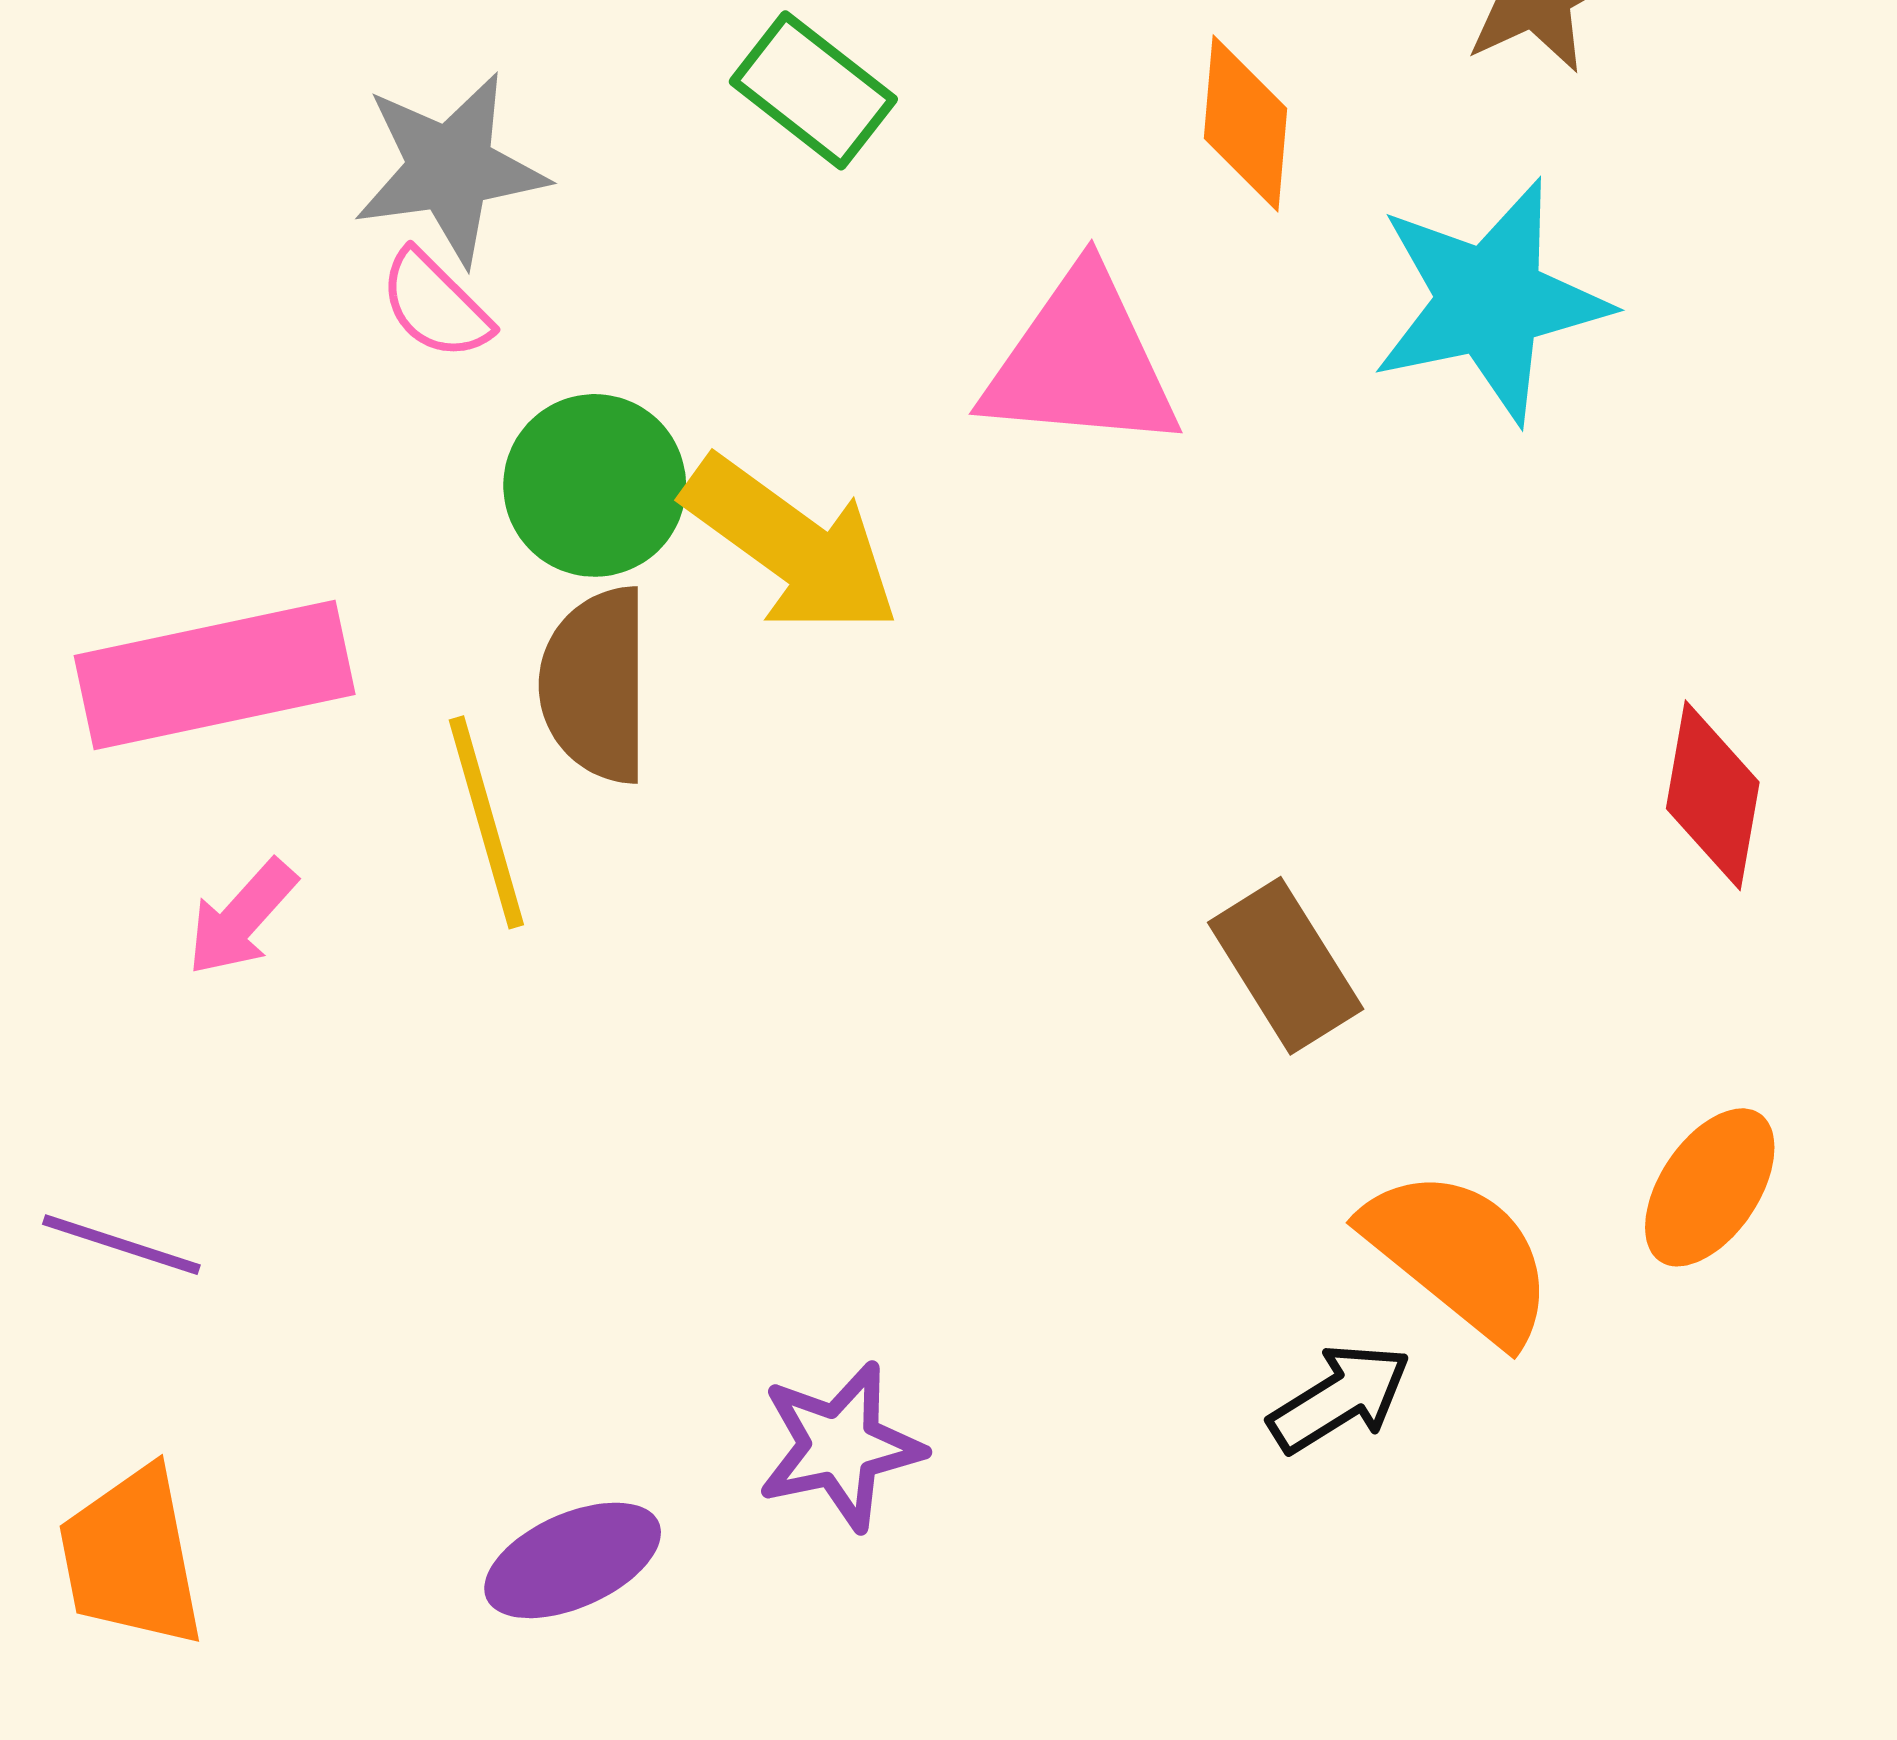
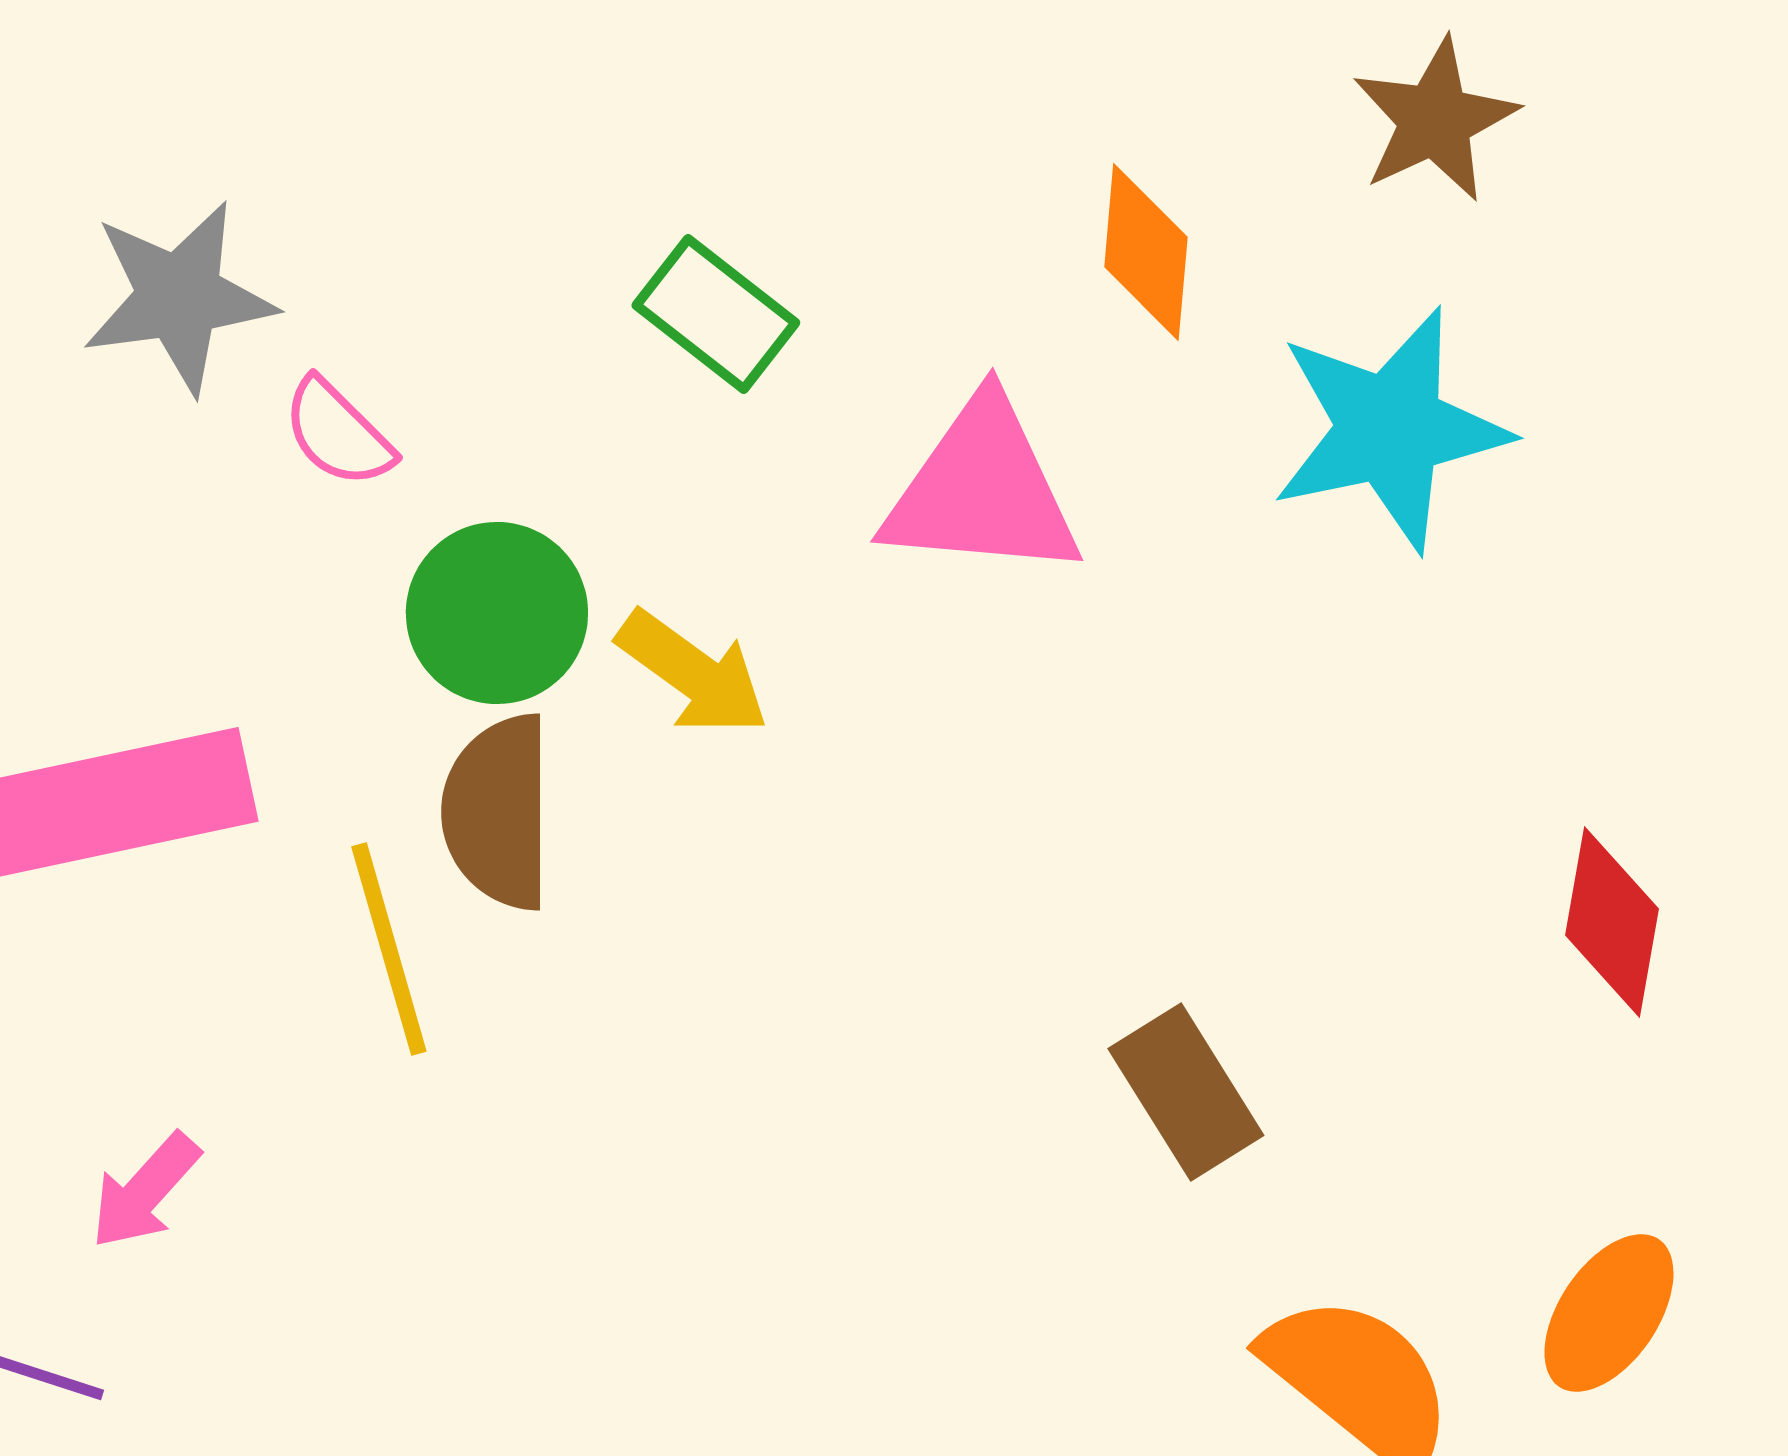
green rectangle: (813, 90) -> (716, 314), moved
gray star: (450, 169) -> (179, 297), moved
yellow arrow: (791, 546) -> (693, 673), size x0.7
pink arrow: (242, 918) -> (145, 1191), moved

